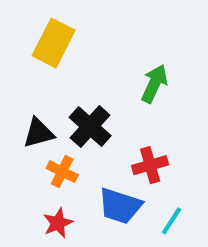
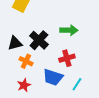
green arrow: (154, 84) -> (69, 30), moved, turned 66

